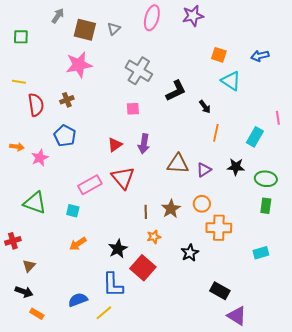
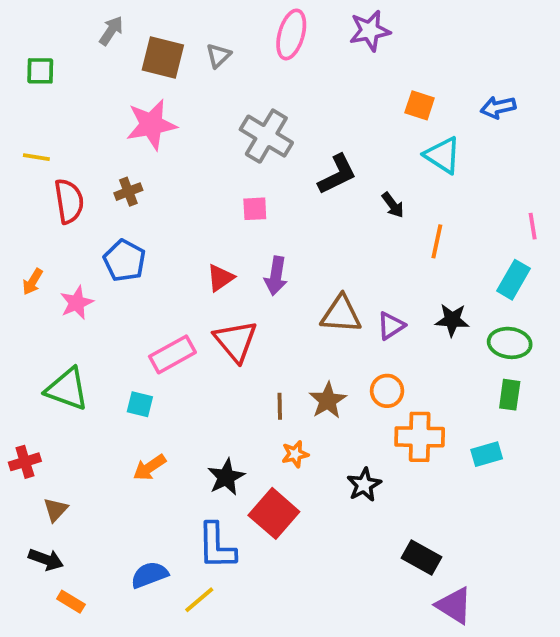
orange line: (216, 133) -> (437, 241), moved
cyan rectangle: (255, 137) -> (513, 280), moved
orange arrow: (17, 147) -> (33, 282), turned 112
cyan rectangle: (261, 253) -> (487, 454), moved

